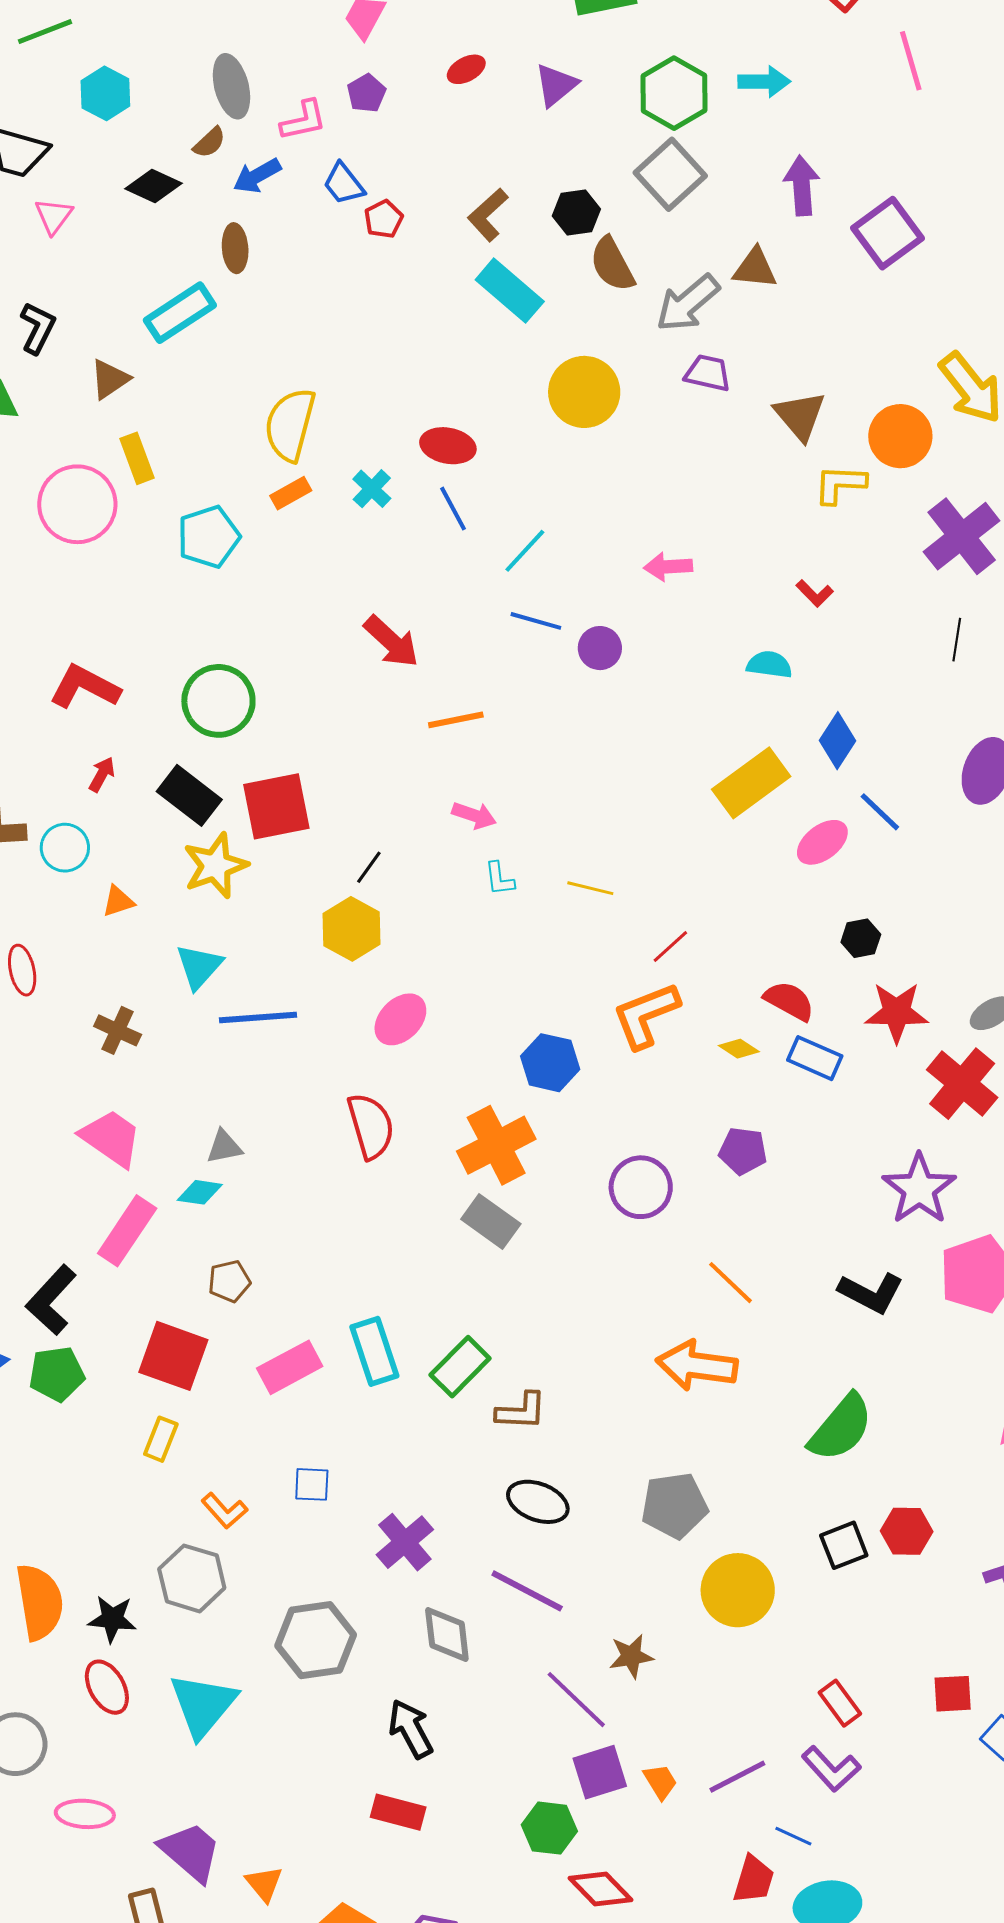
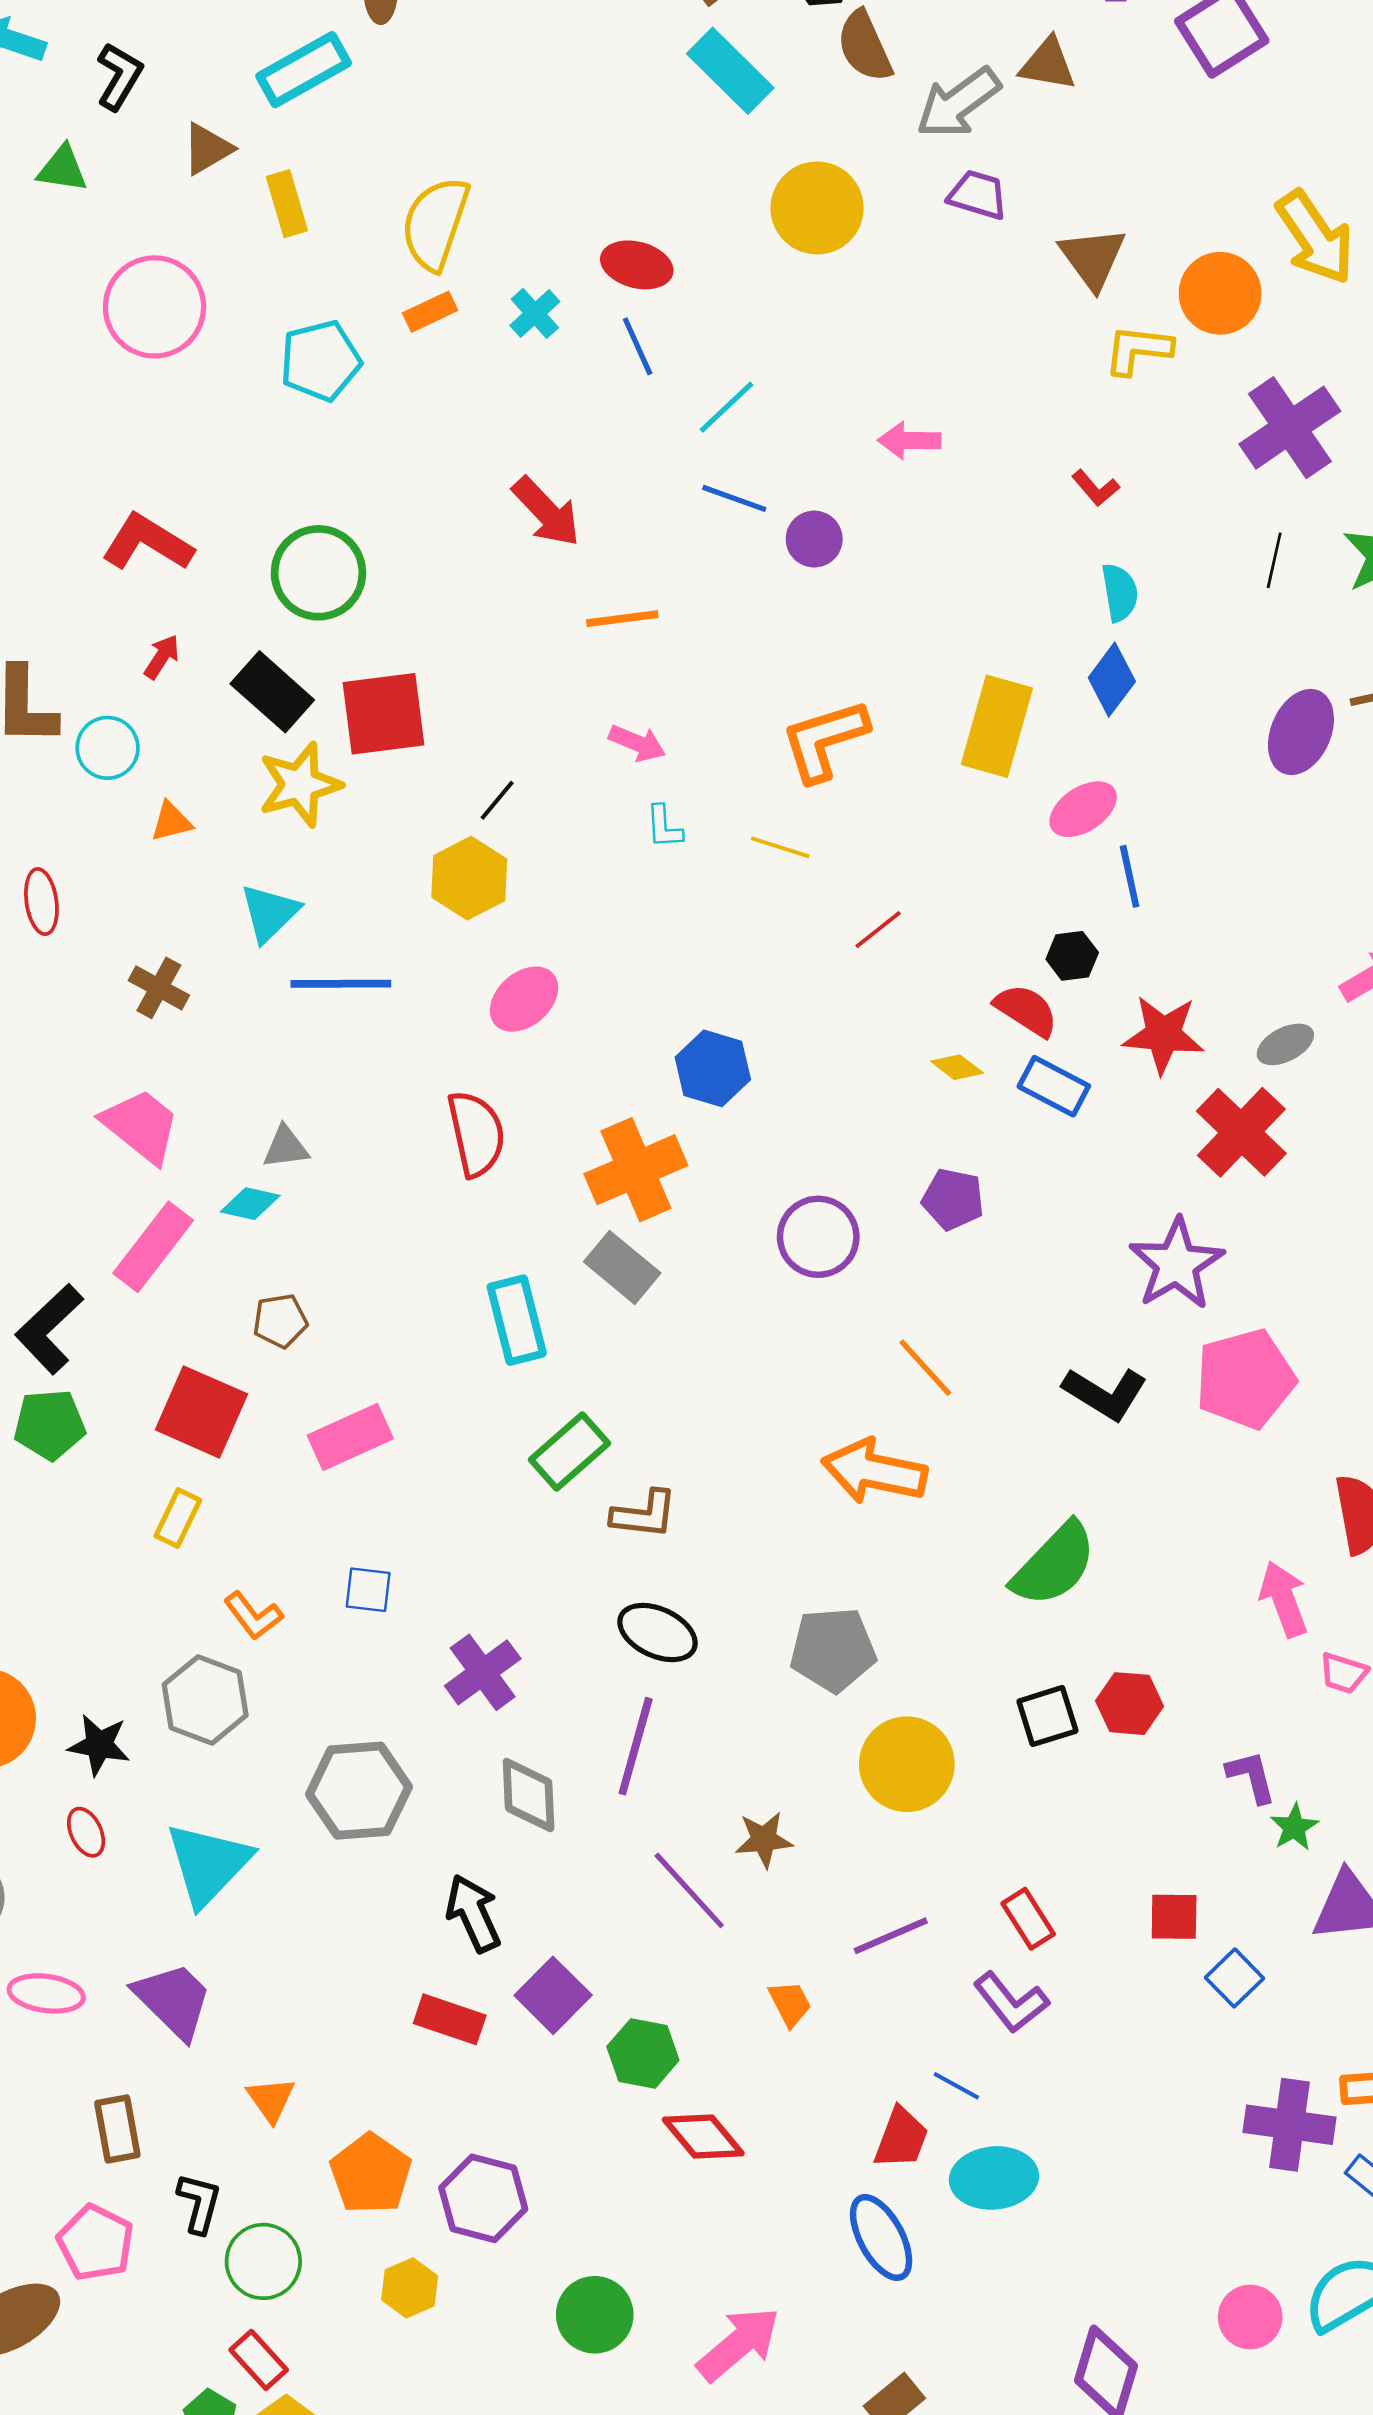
yellow rectangle: (137, 458) -> (287, 204), moved
cyan semicircle: (769, 665) -> (1120, 593), moved, turned 69
yellow rectangle: (751, 783) -> (997, 726), turned -42
blue line: (880, 812) -> (1130, 876), moved, turned 30
black hexagon: (861, 938) -> (1072, 956), moved
orange L-shape: (646, 1015) -> (824, 740), moved
cyan rectangle: (374, 1351) -> (517, 1320), moved
purple line: (527, 1591) -> (636, 1746), turned 74
red ellipse: (107, 1687) -> (86, 1832), size x0.7
purple square: (600, 1772) -> (553, 1995), moved, turned -32
purple line: (737, 1777) -> (891, 1936), moved
purple trapezoid: (191, 1852) -> (173, 2000), moved

